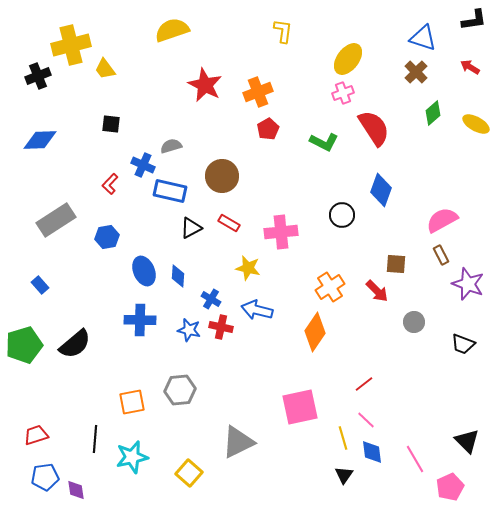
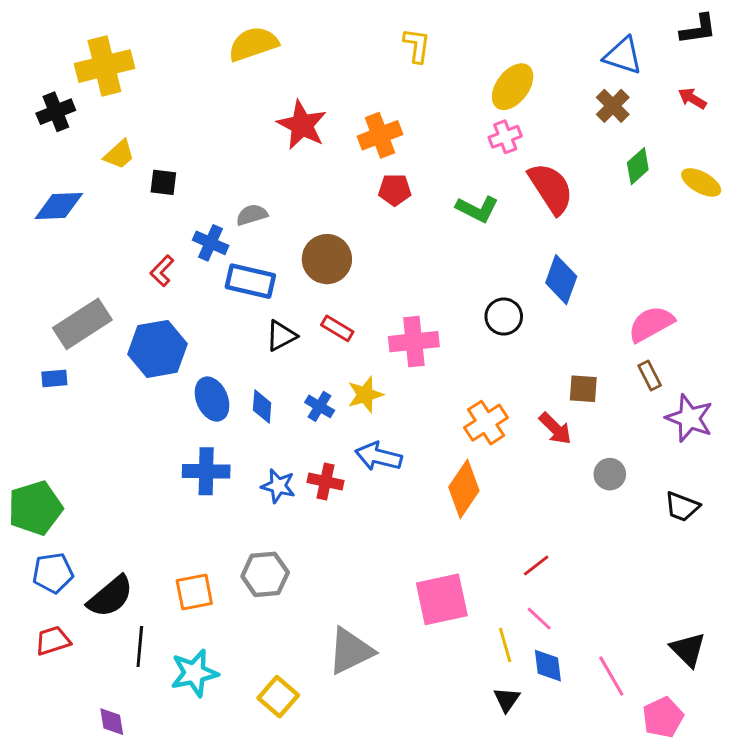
yellow trapezoid: (105, 69) -> (119, 154), moved, turned -95
red pentagon: (268, 129) -> (395, 190), turned 30
blue hexagon: (107, 237) -> (158, 349), size x1.6
yellow star: (248, 268) -> (365, 395), turned -30
blue rectangle: (40, 285) -> (54, 378), moved, turned -54
blue cross: (211, 299) -> (320, 406), moved
black semicircle: (75, 344) -> (110, 596), moved
blue pentagon: (45, 477) -> (53, 573), moved

